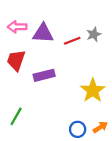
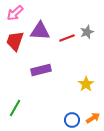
pink arrow: (17, 27) -> (15, 13), moved, turned -42
red trapezoid: (16, 60) -> (15, 41), moved
yellow star: (93, 90) -> (86, 84), size x0.7

